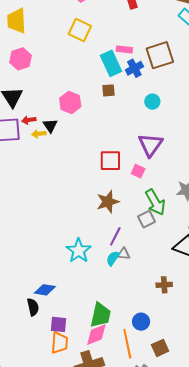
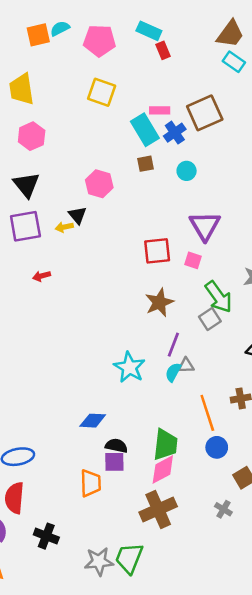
cyan circle: (152, 102) -> (187, 171), moved
red arrow: (29, 120) -> (42, 276), moved
black semicircle: (33, 307) -> (116, 446), moved, turned -60
orange trapezoid: (60, 343) -> (91, 483), moved
orange line: (127, 344) -> (207, 413), moved

